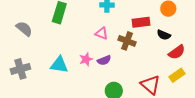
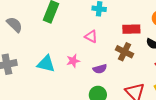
brown cross: (127, 41) -> (125, 52), moved
purple semicircle: (104, 60) -> (100, 69), moved

